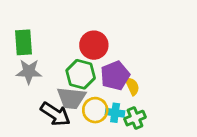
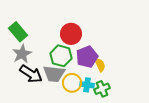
green rectangle: (24, 42) -> (18, 32), turned -36
gray star: (29, 72) -> (22, 54), turned -30
black arrow: (55, 114) -> (31, 74), moved

